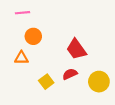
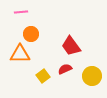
orange triangle: (21, 58) -> (20, 54), size x1.5

